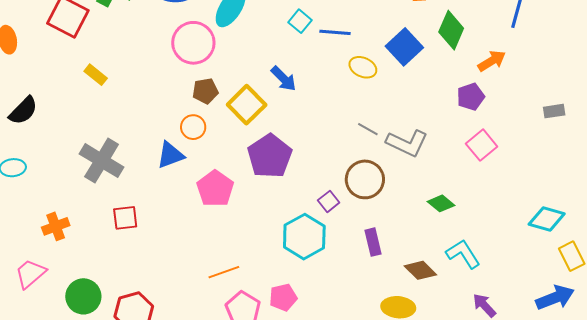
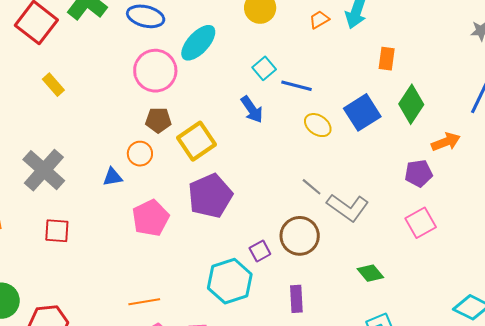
blue arrow: (284, 79) -> (252, 109), moved
blue triangle: (170, 155) -> (112, 177), size x0.7

